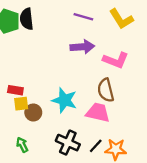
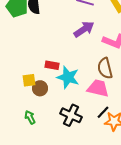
purple arrow: (82, 47) -> (84, 29), turned -30
red rectangle: (15, 90) -> (52, 65), moved
black line: (96, 146) -> (103, 112), moved

